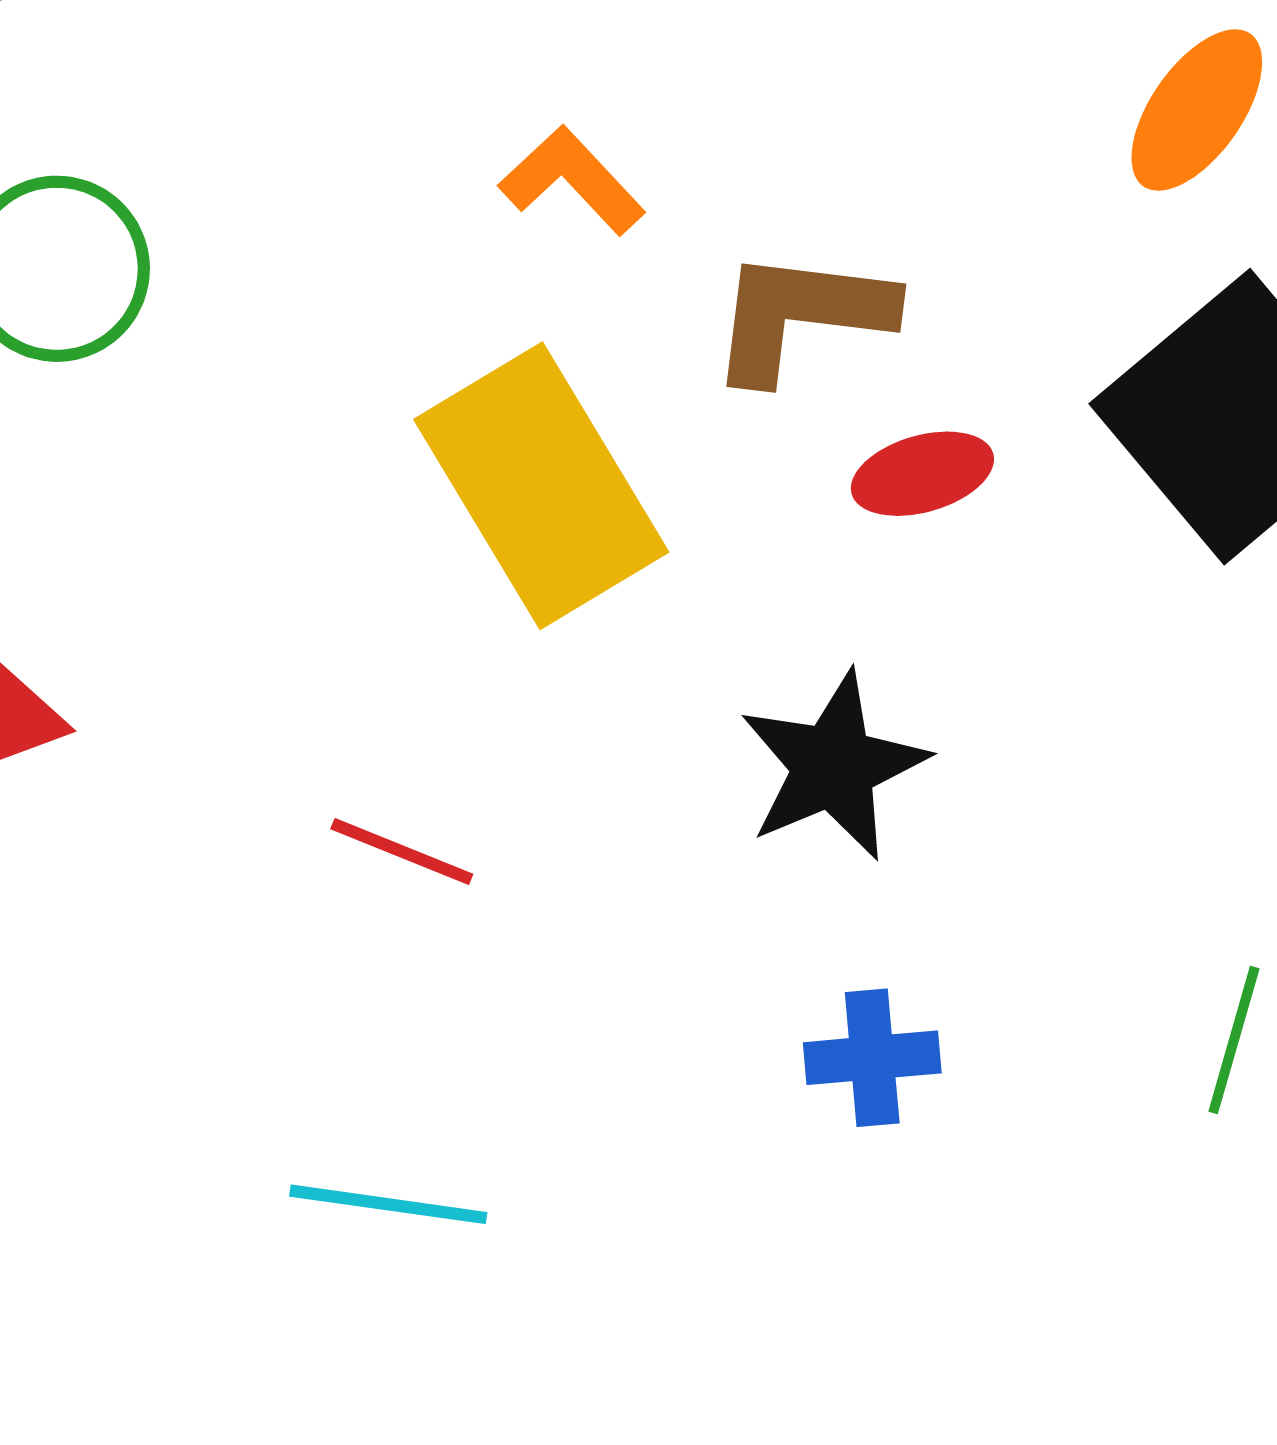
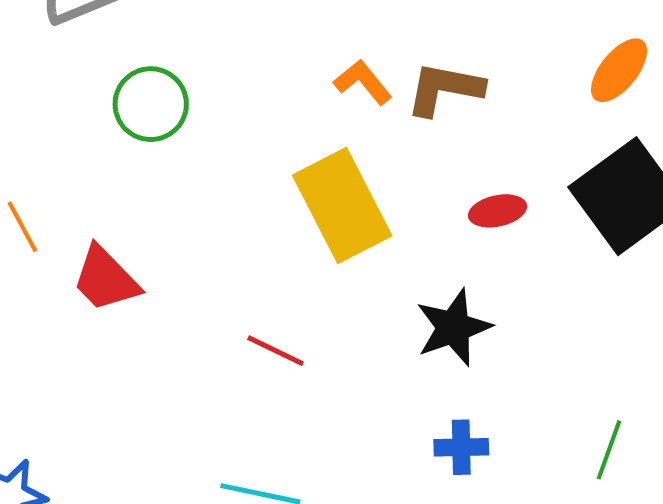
brown L-shape: (801, 315) -> (445, 89), moved

